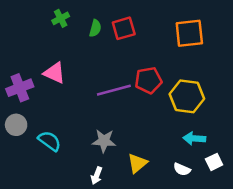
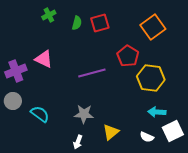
orange square: (189, 33) -> (153, 27), turned -30
red pentagon: (148, 80) -> (128, 56), moved, turned -30
white square: (214, 162) -> (173, 131), size x1.5

